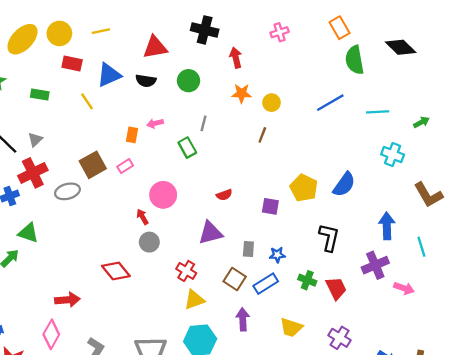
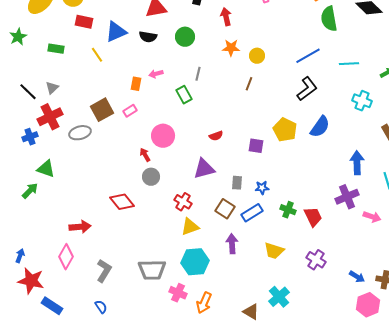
black L-shape: (329, 237) -> (307, 89), moved, turned 40

